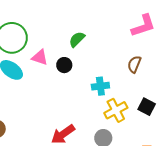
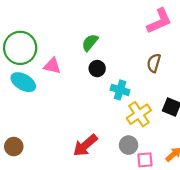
black circle: (64, 65) -> (97, 69), moved
cyan cross: (100, 86) -> (120, 90), turned 30

